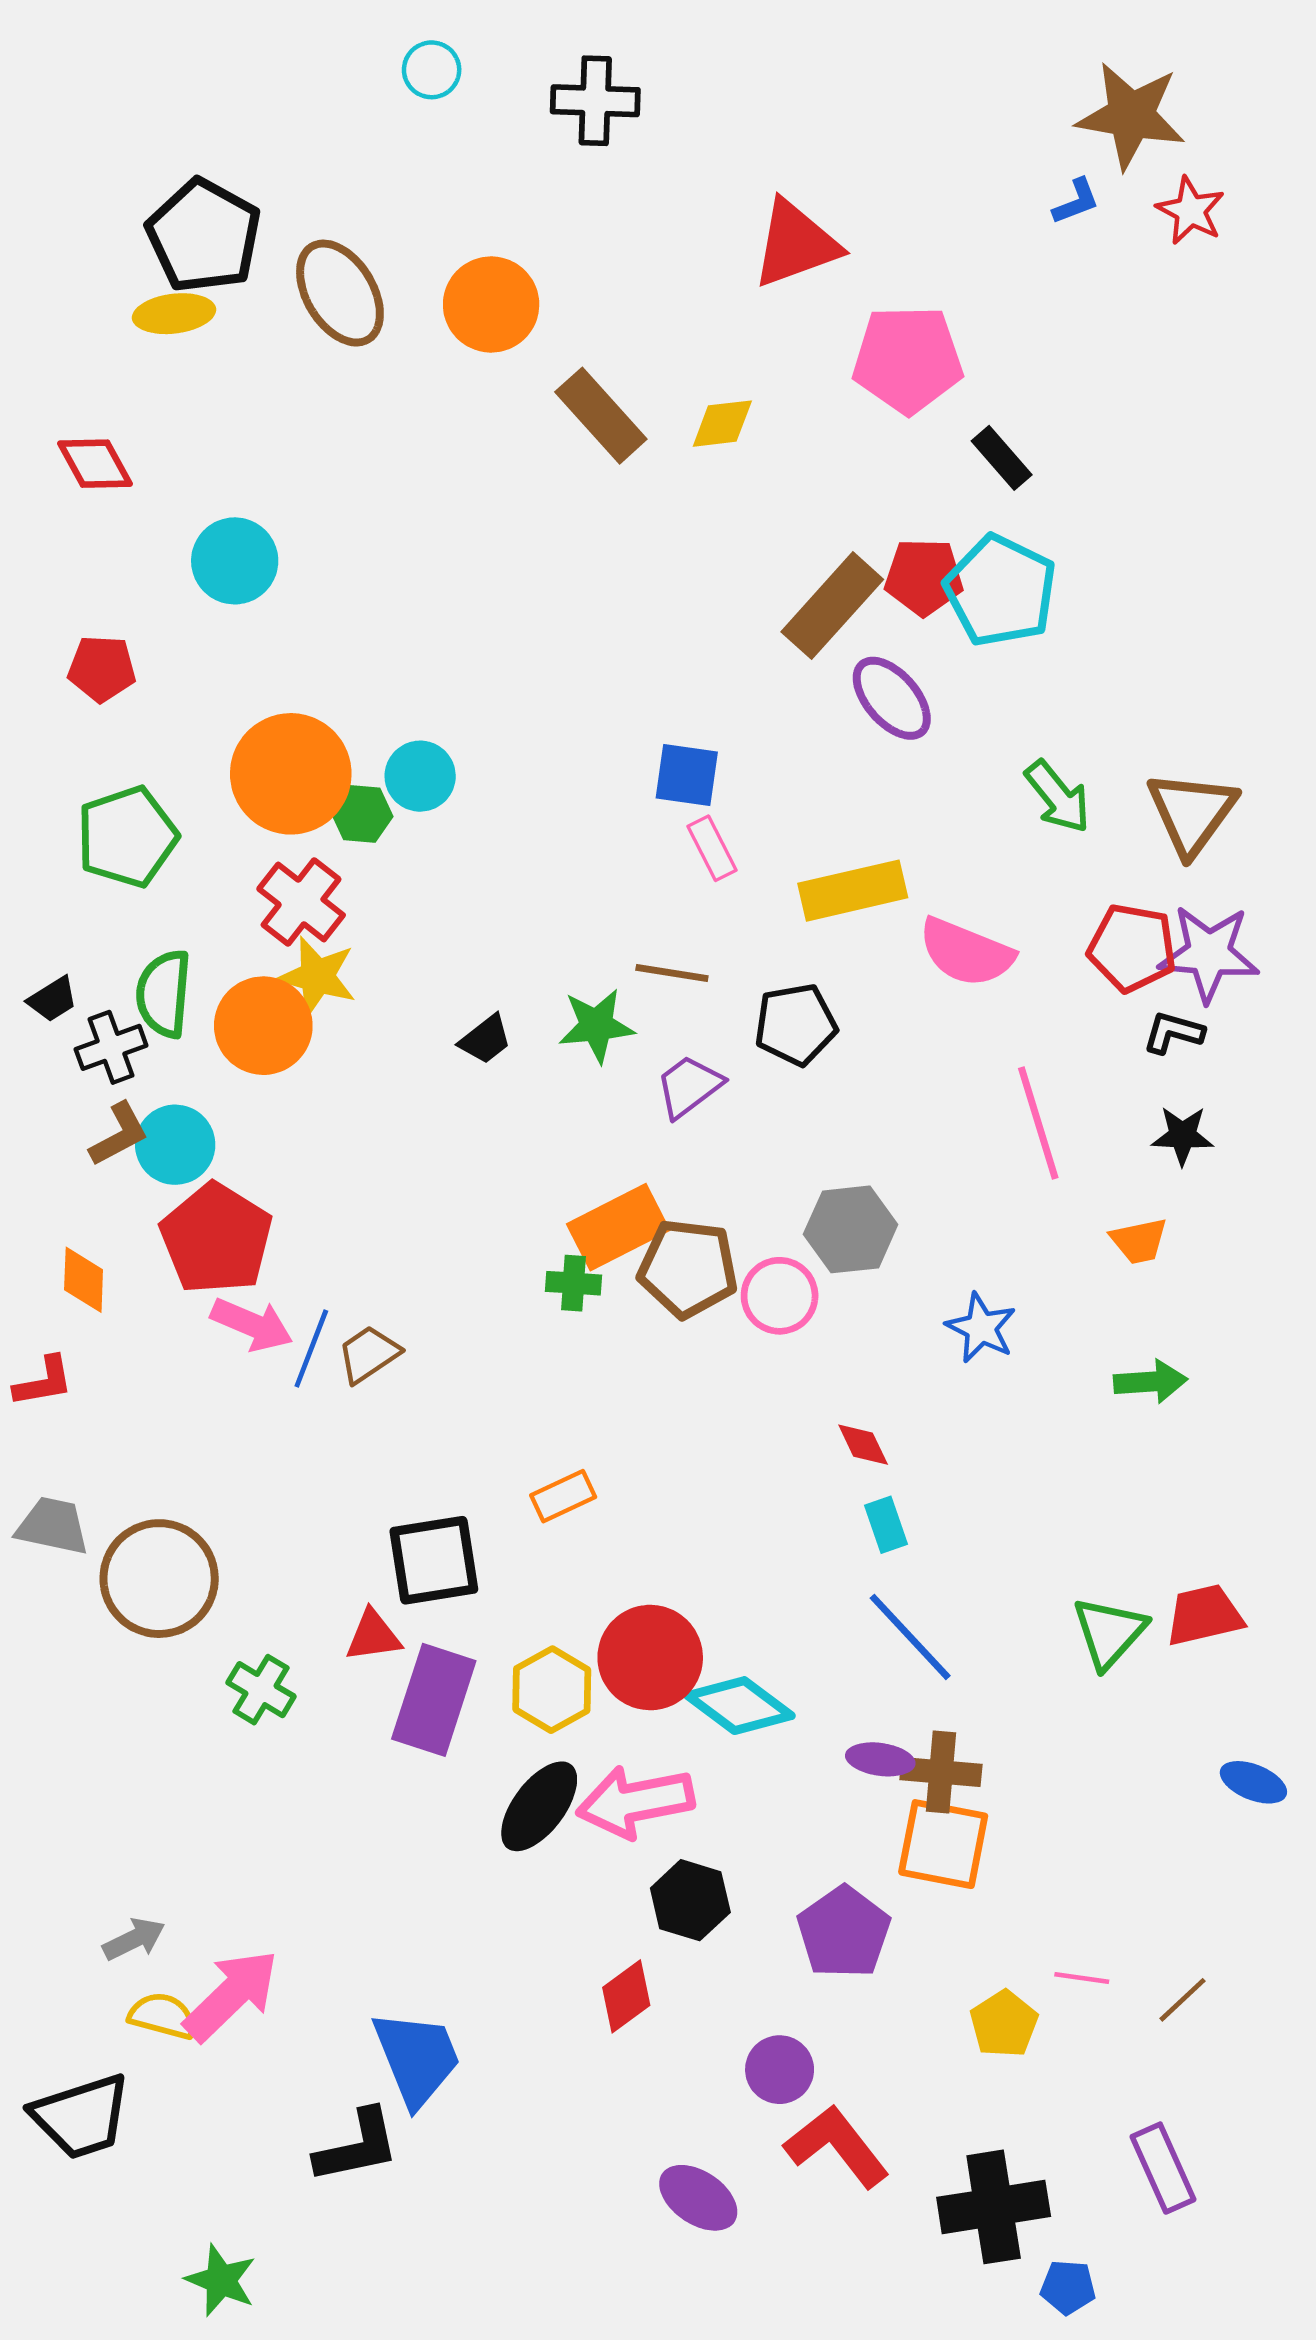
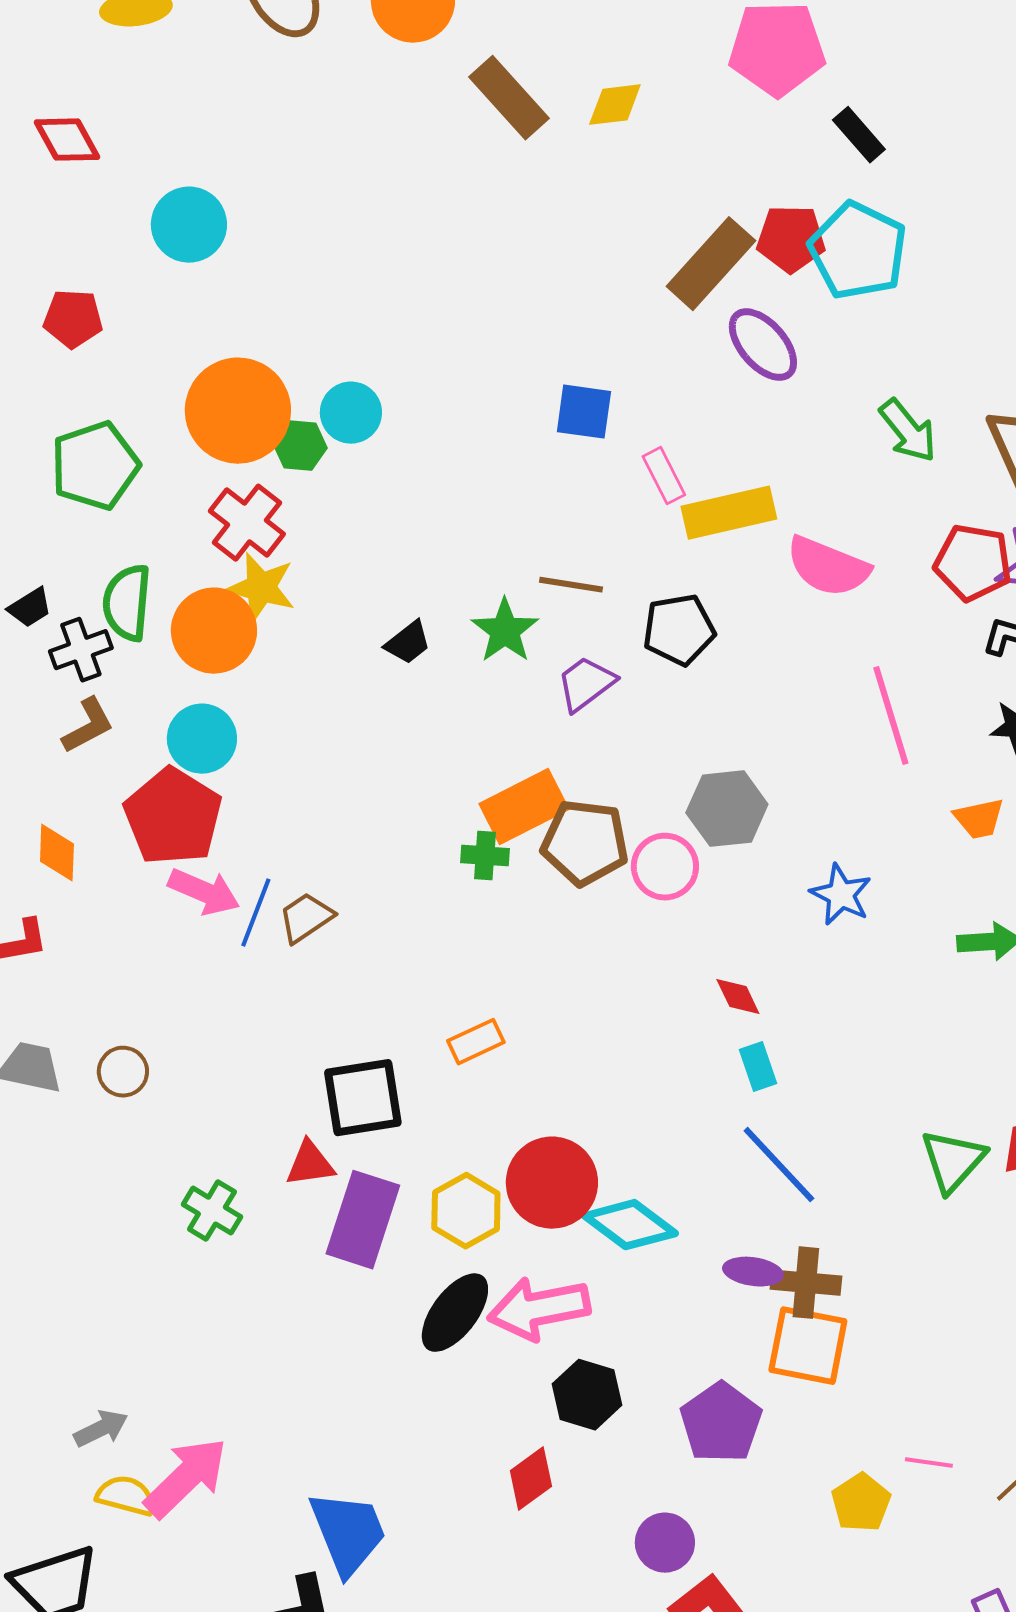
pink rectangle: (712, 848) -> (664, 476), moved
green star: (596, 1026) -> (505, 631), turned -30
cyan circle: (175, 1145) -> (202, 739), moved
brown circle: (159, 1579) -> (123, 1072), moved, size x0.5

